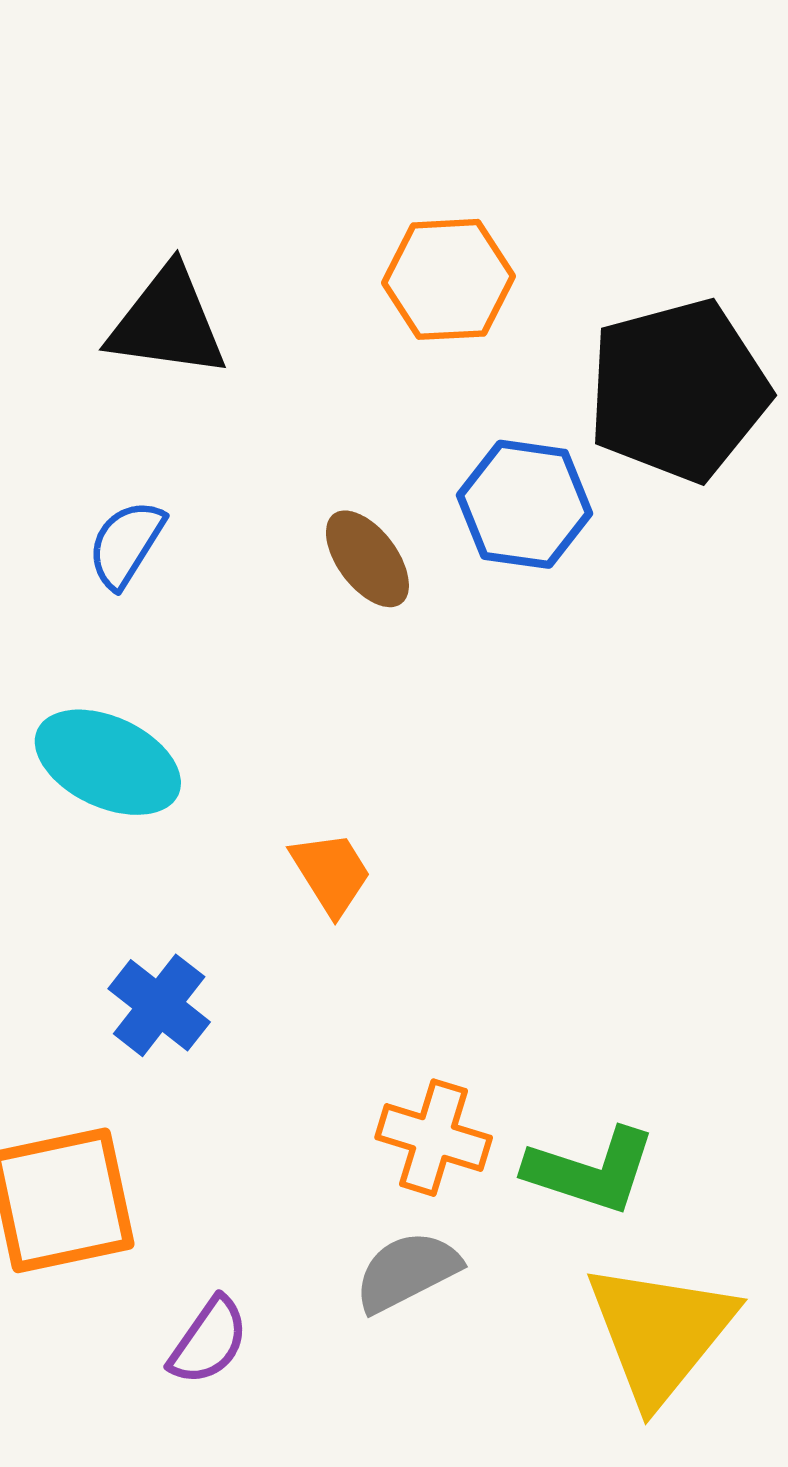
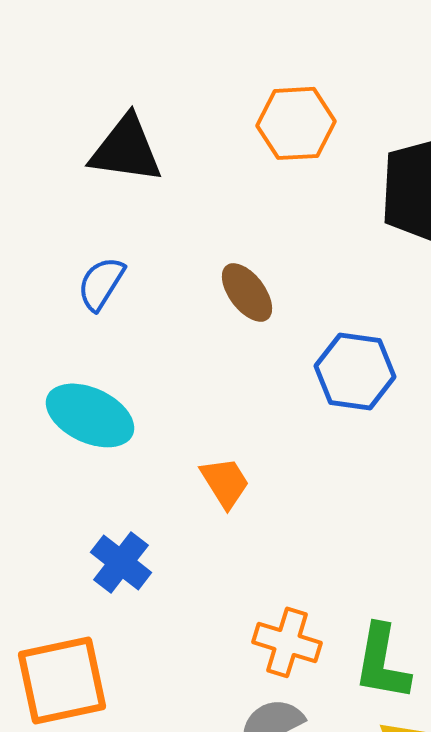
blue hexagon: (525, 504) -> (355, 371), moved
green L-shape: (591, 1171) -> (382, 662), turned 82

